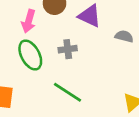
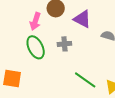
green line: (68, 92) -> (85, 80), moved

